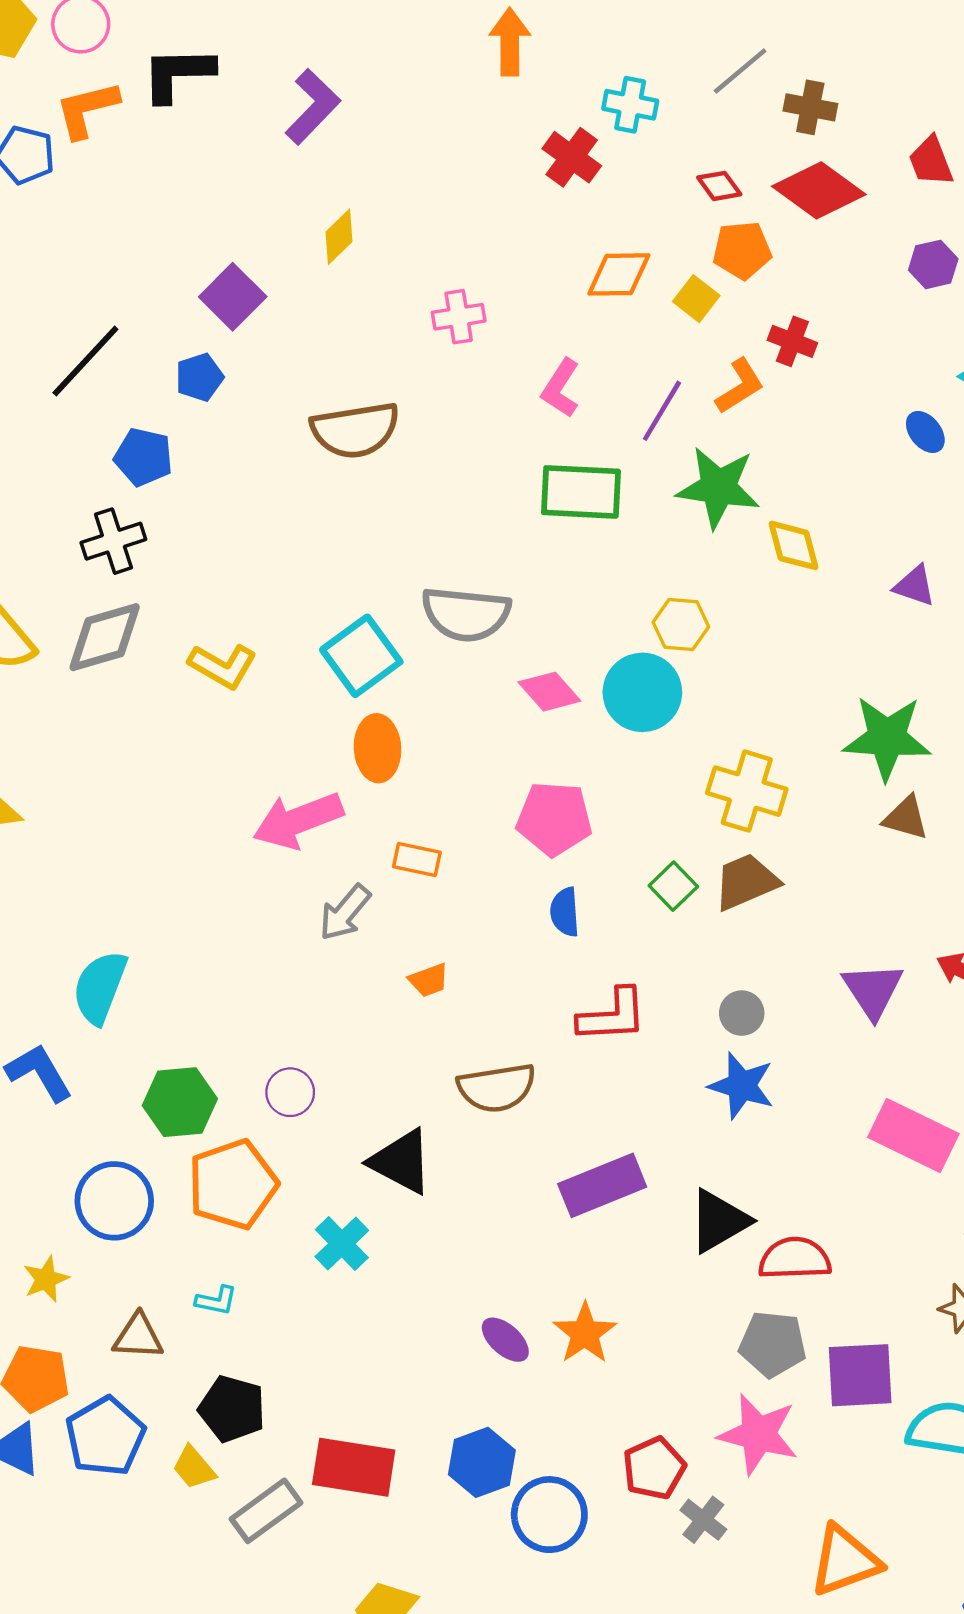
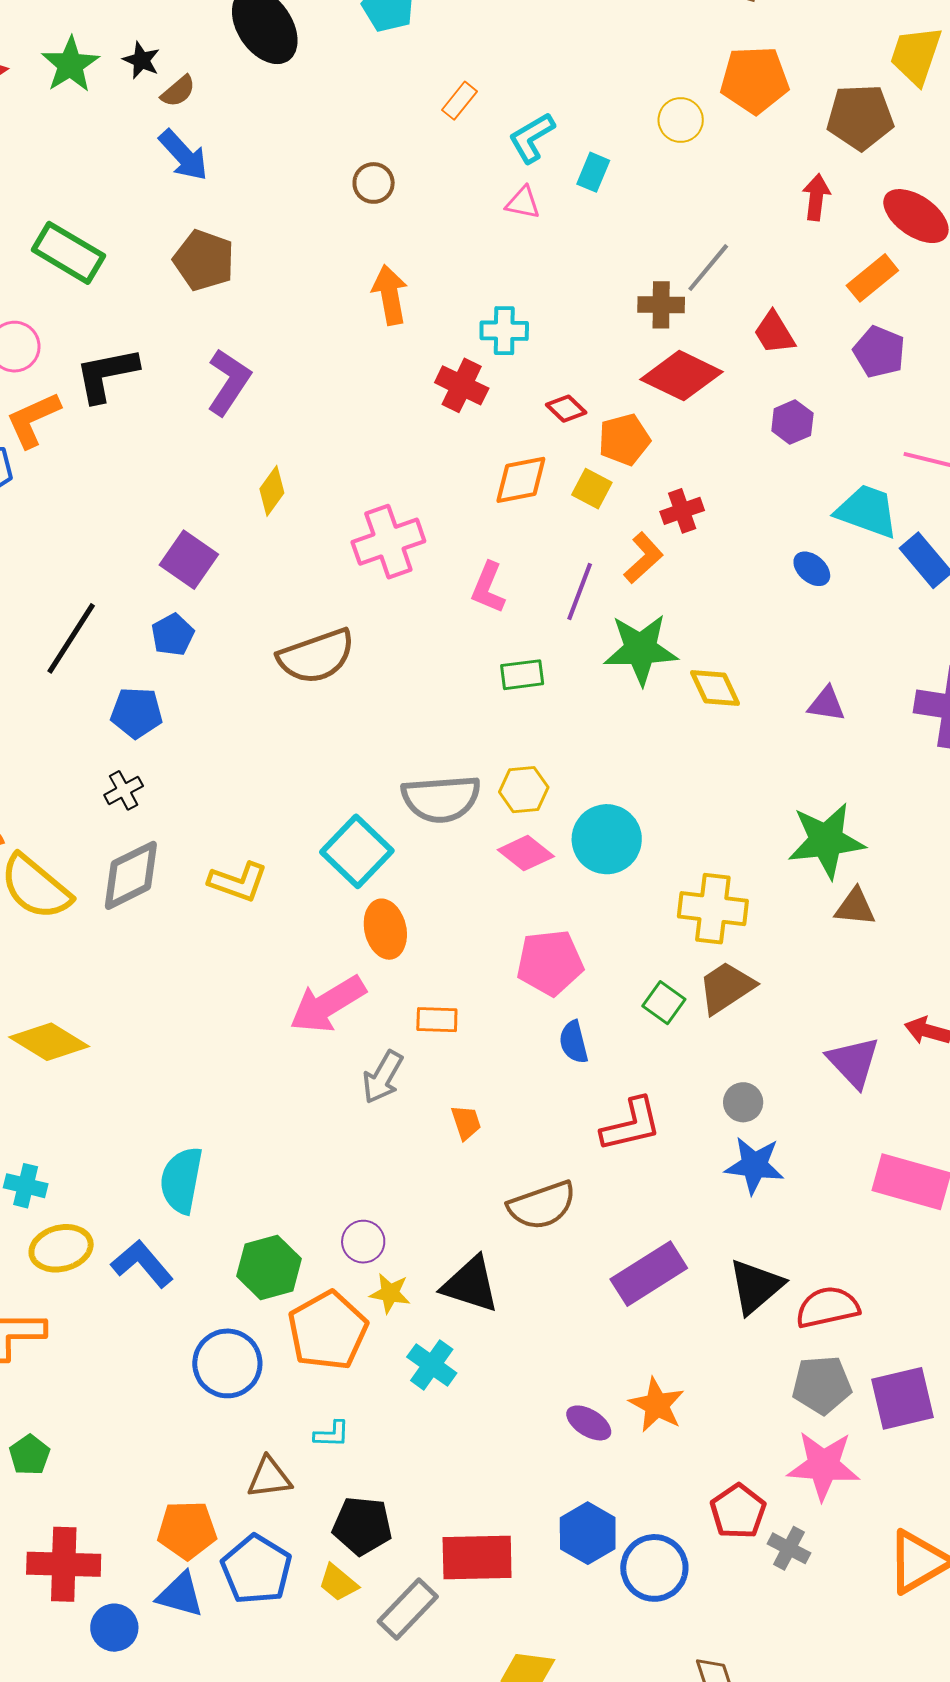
gray line: (740, 71) -> (708, 268), moved
red diamond: (719, 186) -> (566, 409), moved
pink cross: (459, 317) -> (388, 542), size x1.5
red cross: (792, 341) -> (682, 511), turned -30
green rectangle: (581, 492) -> (522, 675), size x0.6
black cross: (113, 541) -> (124, 790), size x0.7
yellow hexagon: (681, 625) -> (524, 790), moved
orange trapezoid: (429, 980) -> (466, 1122), turned -78
yellow star: (46, 1279) -> (390, 1293), moved, turned -30

